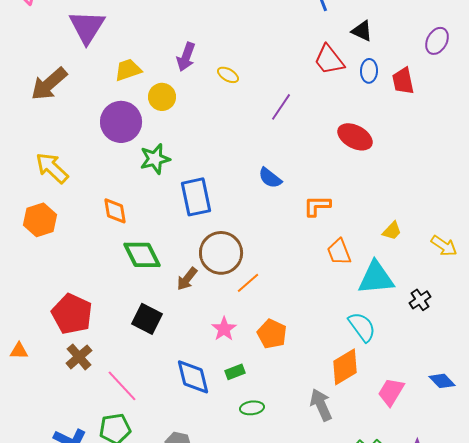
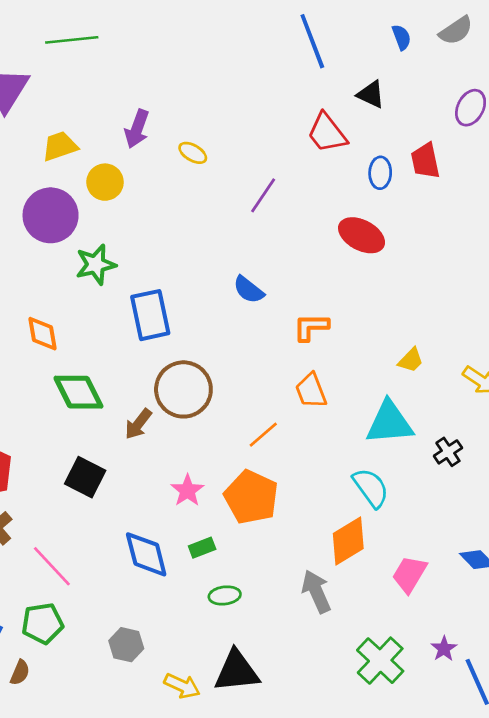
blue ellipse: (369, 71) -> (380, 173), moved
orange trapezoid: (339, 252) -> (311, 391), moved
orange line: (248, 283) -> (263, 435), moved
orange pentagon: (272, 334) -> (251, 497), size x1.4

